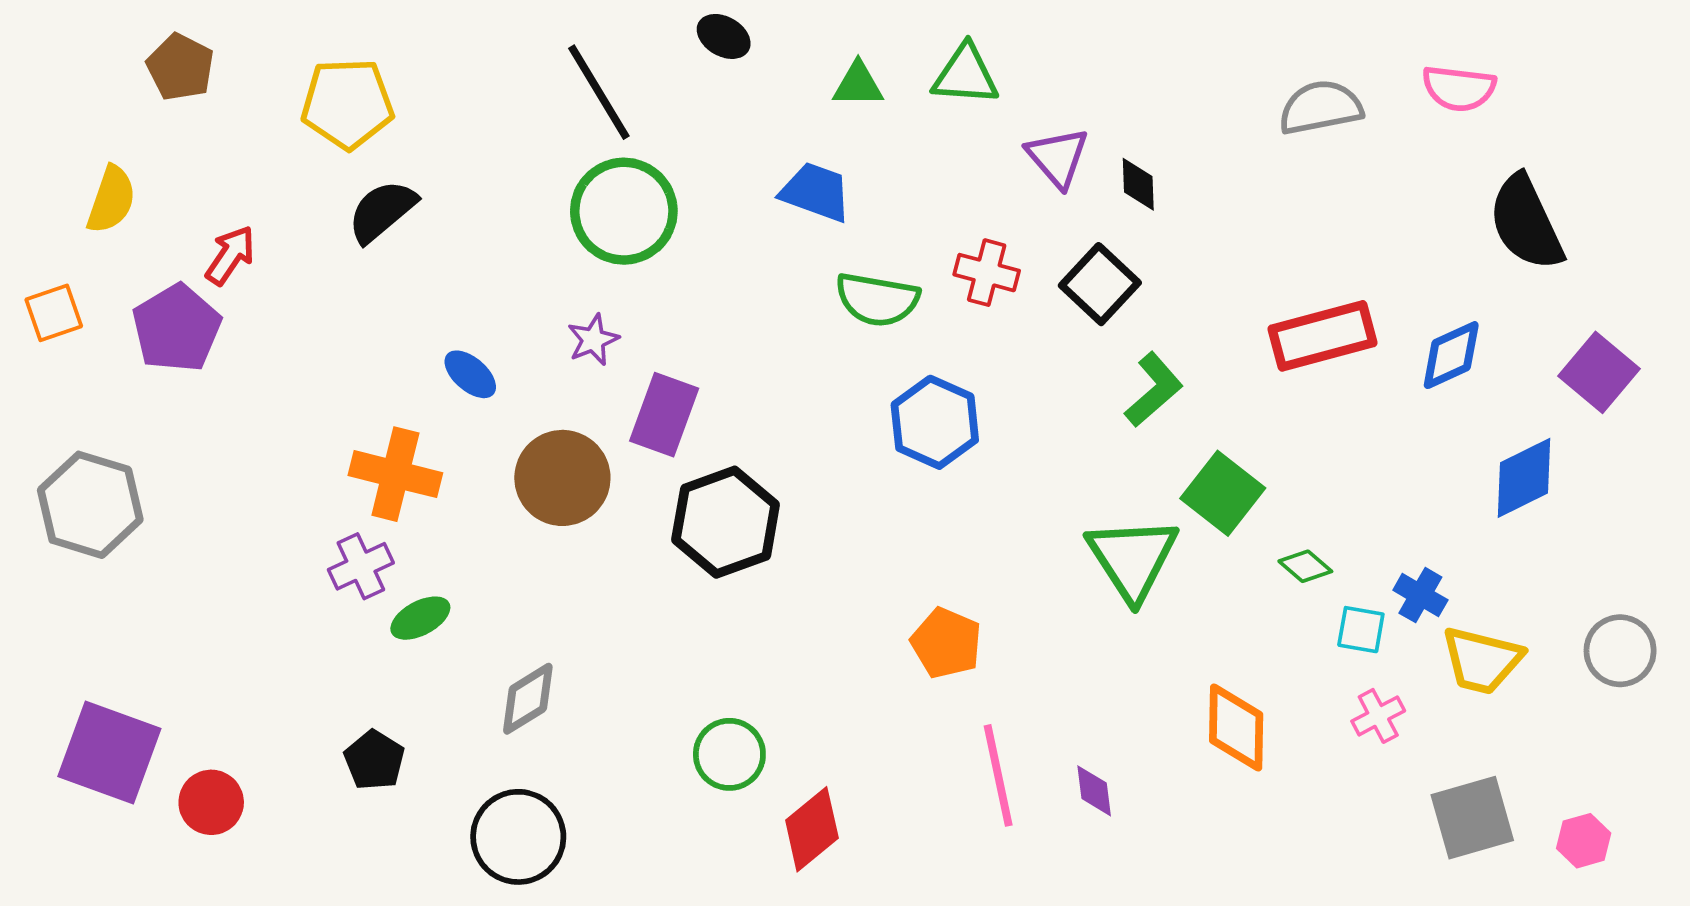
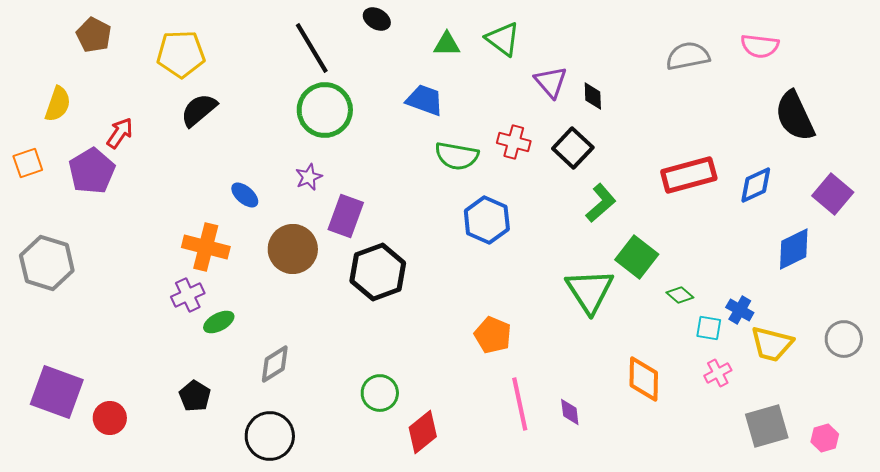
green triangle: (966, 75) -> (503, 39), turned 33

